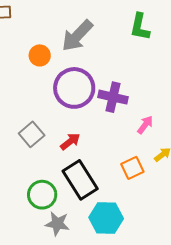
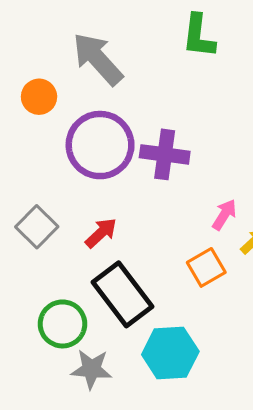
gray arrow: (77, 36) -> (98, 59), turned 99
pink arrow: (145, 125) -> (224, 215), moved

